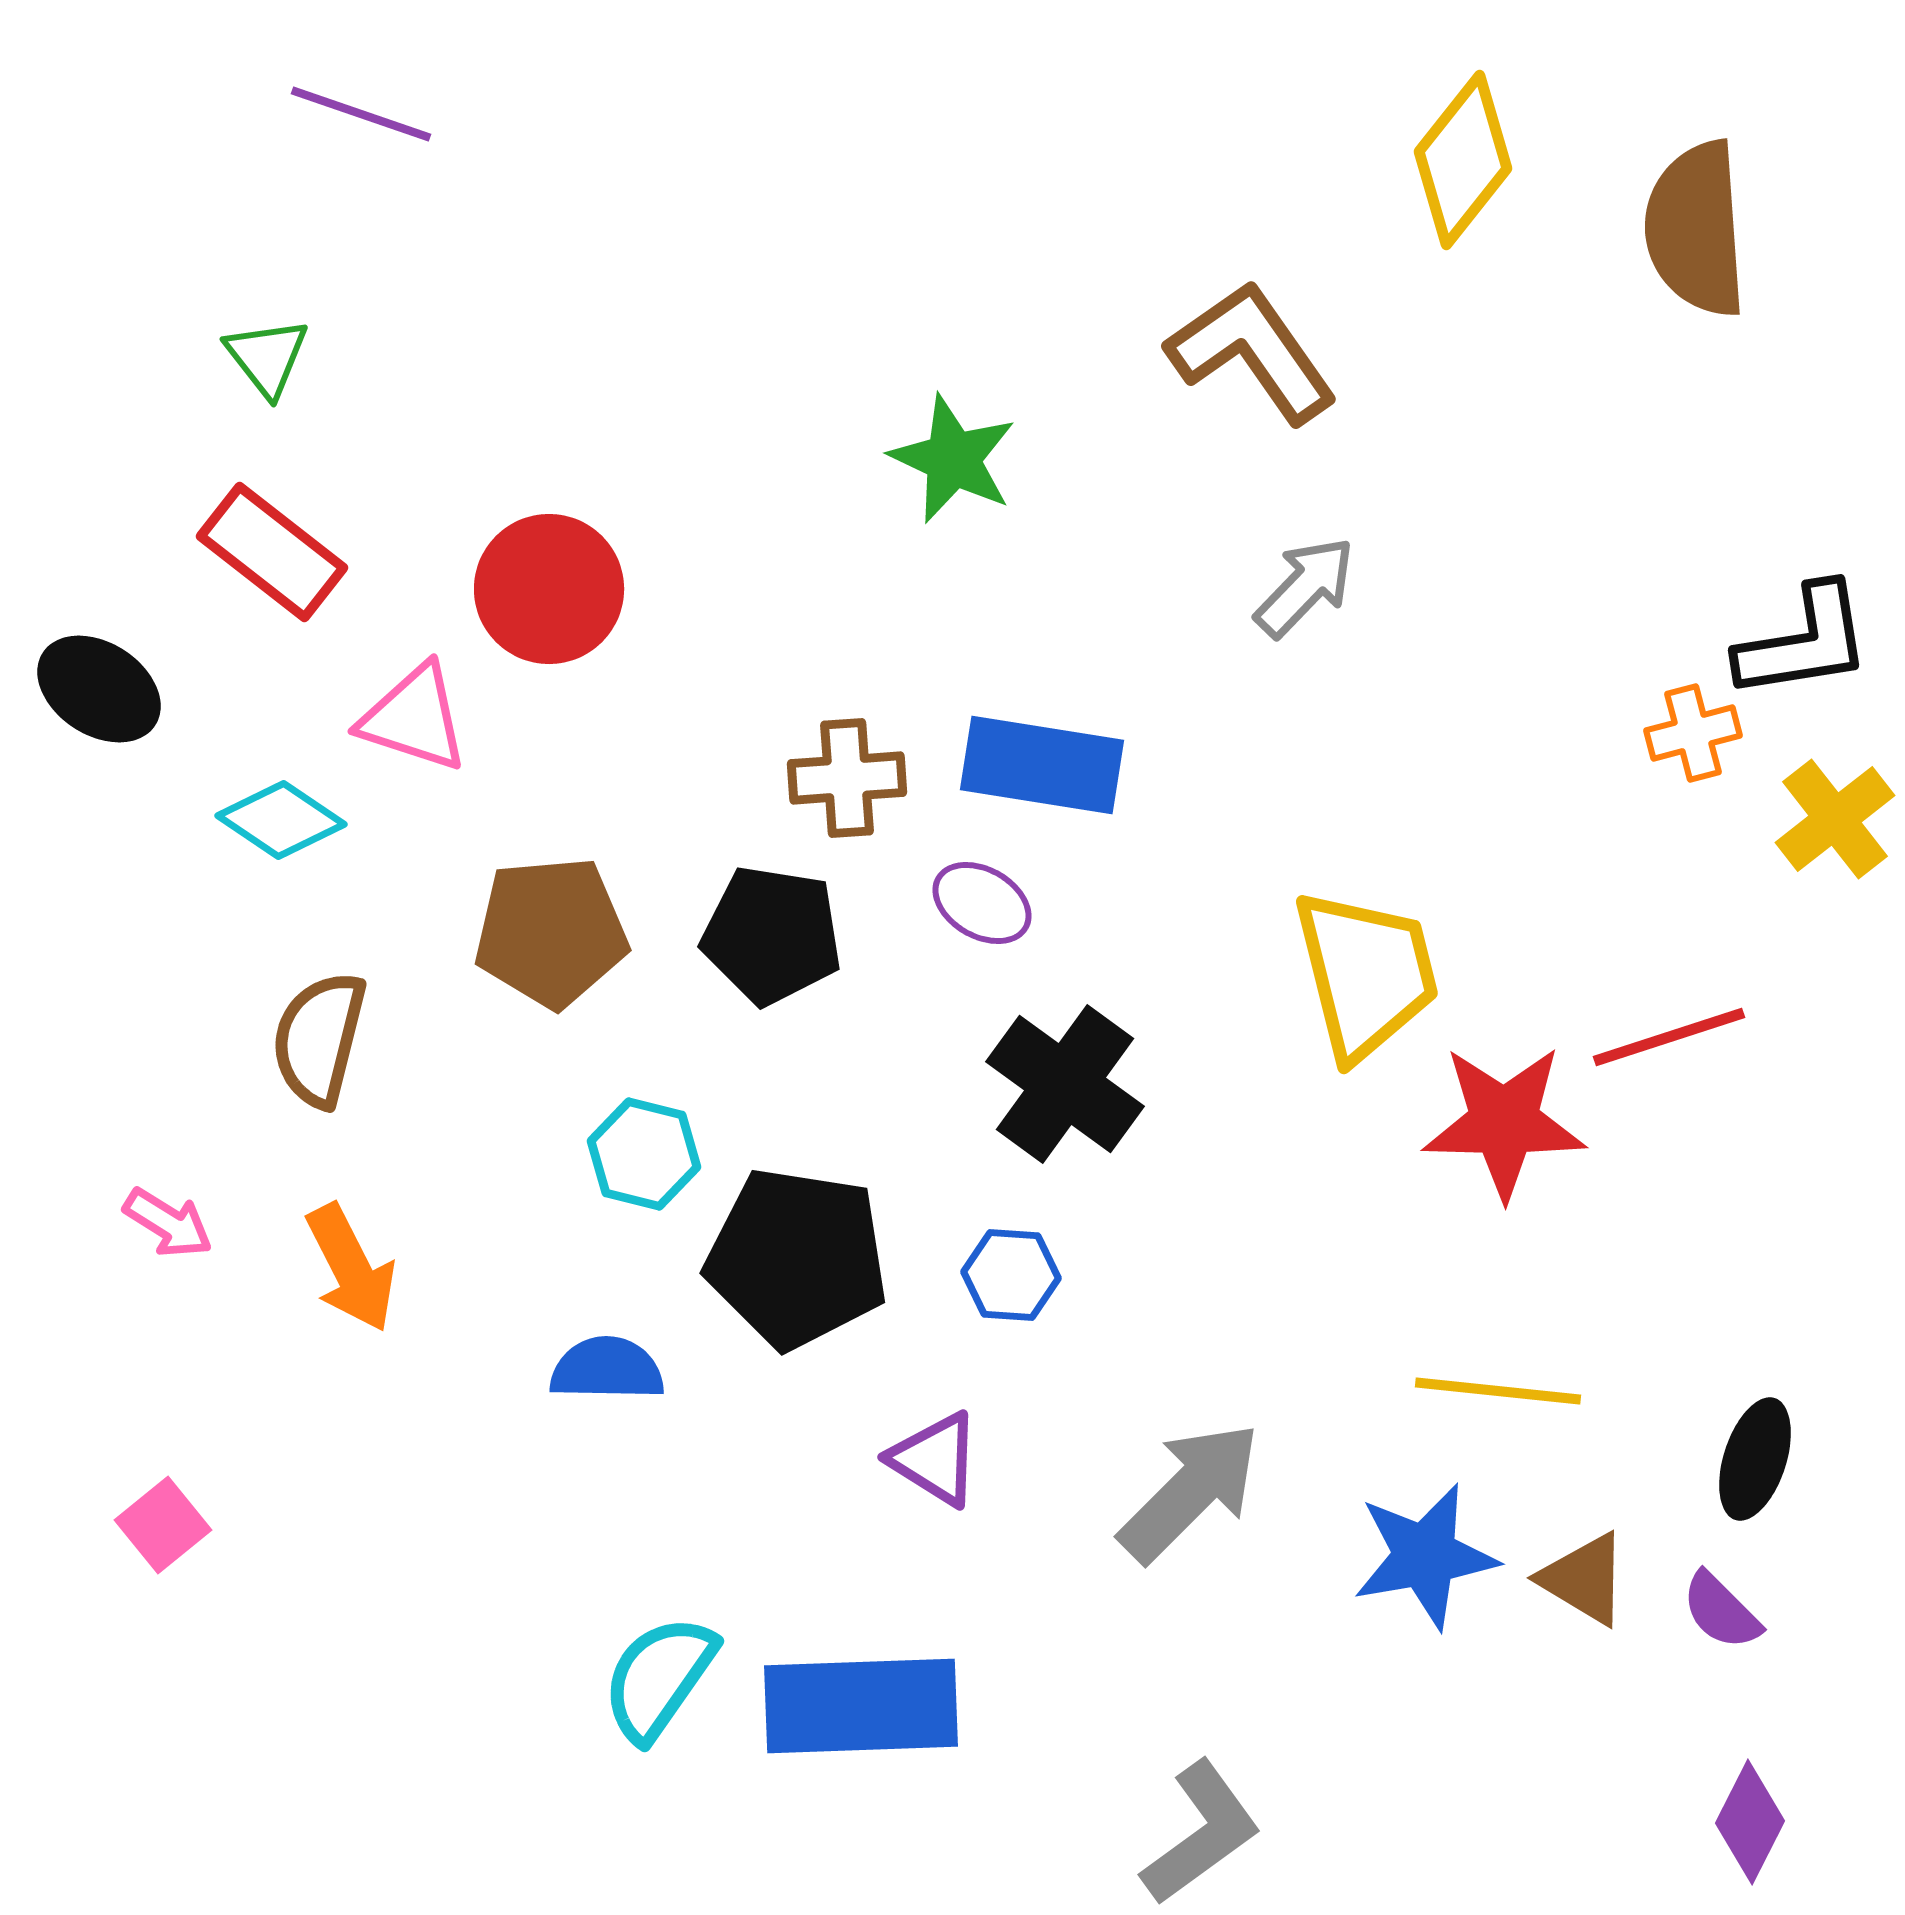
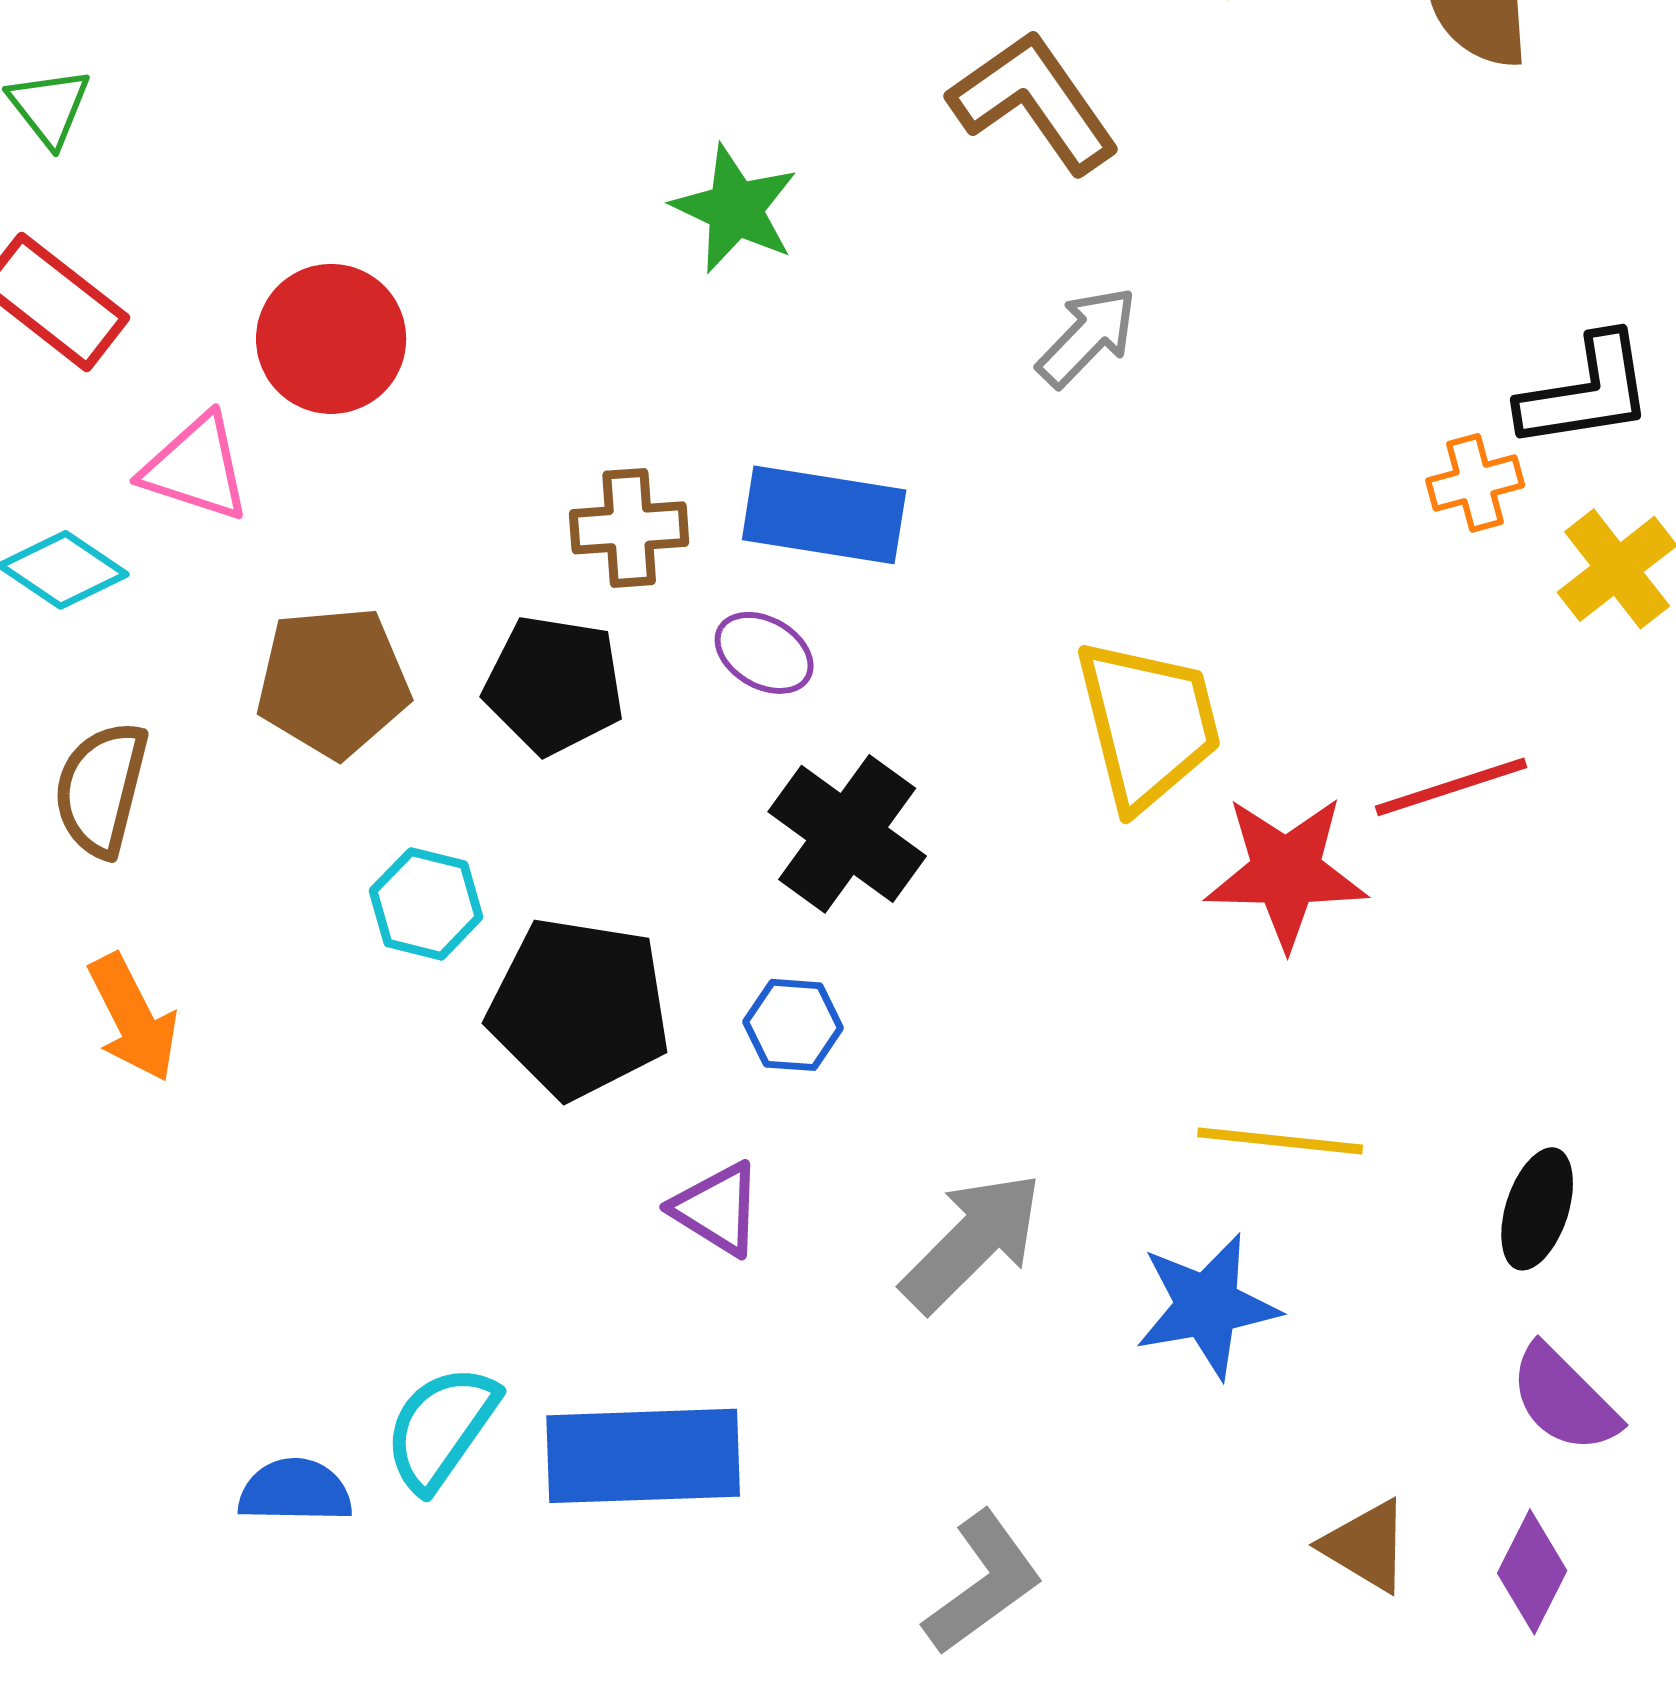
blue semicircle: (607, 1369) -> (295, 1491), moved
brown triangle: (1584, 1579) -> (1366, 1546), moved
purple semicircle: (1721, 1611) -> (1564, 1399), moved, size x1.4

